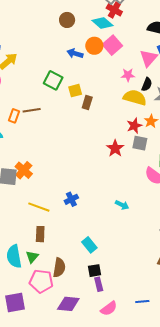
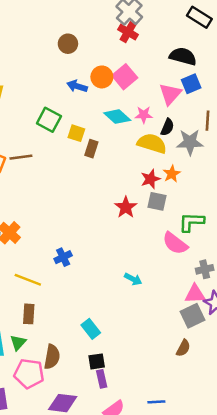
cyan diamond: (102, 23) -> (117, 117), moved
yellow square: (75, 91) -> (76, 133), turned 32
blue cross: (71, 199) -> (63, 257), moved

